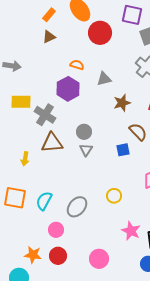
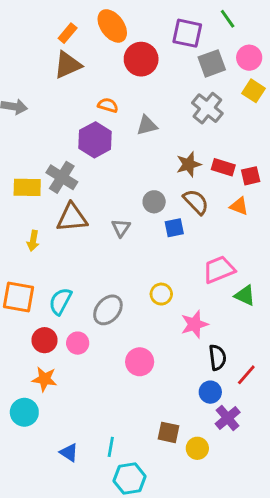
brown triangle: (49, 37) -> (68, 65), size x1.5
yellow rectangle: (21, 102) -> (27, 187), moved
brown star: (122, 103) -> (189, 164), moved
gray circle: (84, 132) -> (154, 202), moved
pink star: (131, 231) -> (194, 324), moved, turned 30
red circle: (58, 256) -> (45, 340), moved
pink circle: (99, 259) -> (140, 362), moved

